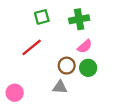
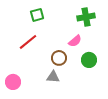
green cross: (79, 19) -> (86, 17), moved
green circle: (88, 68) -> (89, 60), moved

